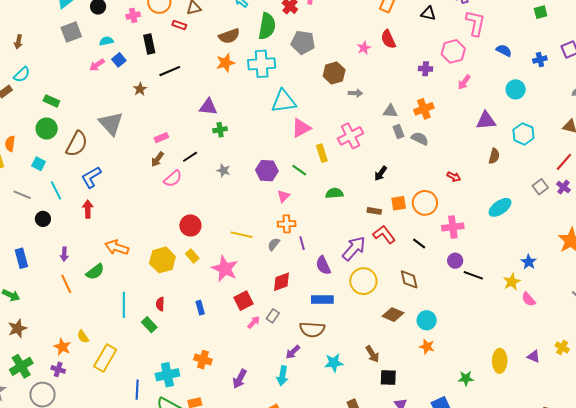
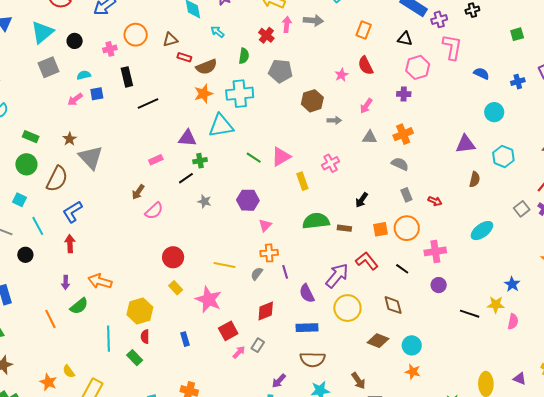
red rectangle: (179, 25) -> (184, 57), moved
green semicircle: (267, 26) -> (244, 56), size x0.6
pink hexagon: (453, 51) -> (418, 67), moved
blue square: (119, 60) -> (97, 94), turned 32
pink arrow: (464, 82) -> (366, 106), moved
brown star: (140, 89) -> (70, 139), moved
cyan triangle: (284, 101) -> (221, 126), moved
gray rectangle: (399, 132) -> (406, 195), moved
pink cross: (350, 136) -> (331, 163), size x0.7
pink rectangle: (161, 138) -> (156, 160), moved
black line: (190, 157) -> (186, 178), moved
green line: (299, 170) -> (254, 158), moved
green semicircle: (334, 193) -> (316, 221), size x1.5
brown rectangle: (374, 211) -> (344, 228), moved
purple arrow: (64, 254) -> (66, 282), moved
yellow hexagon: (162, 260) -> (140, 311), moved
black line: (473, 275) -> (470, 314), moved
yellow star: (512, 282) -> (496, 305), turned 30
pink semicircle: (528, 299) -> (513, 322), turned -126
brown semicircle: (312, 329) -> (313, 359), moved

